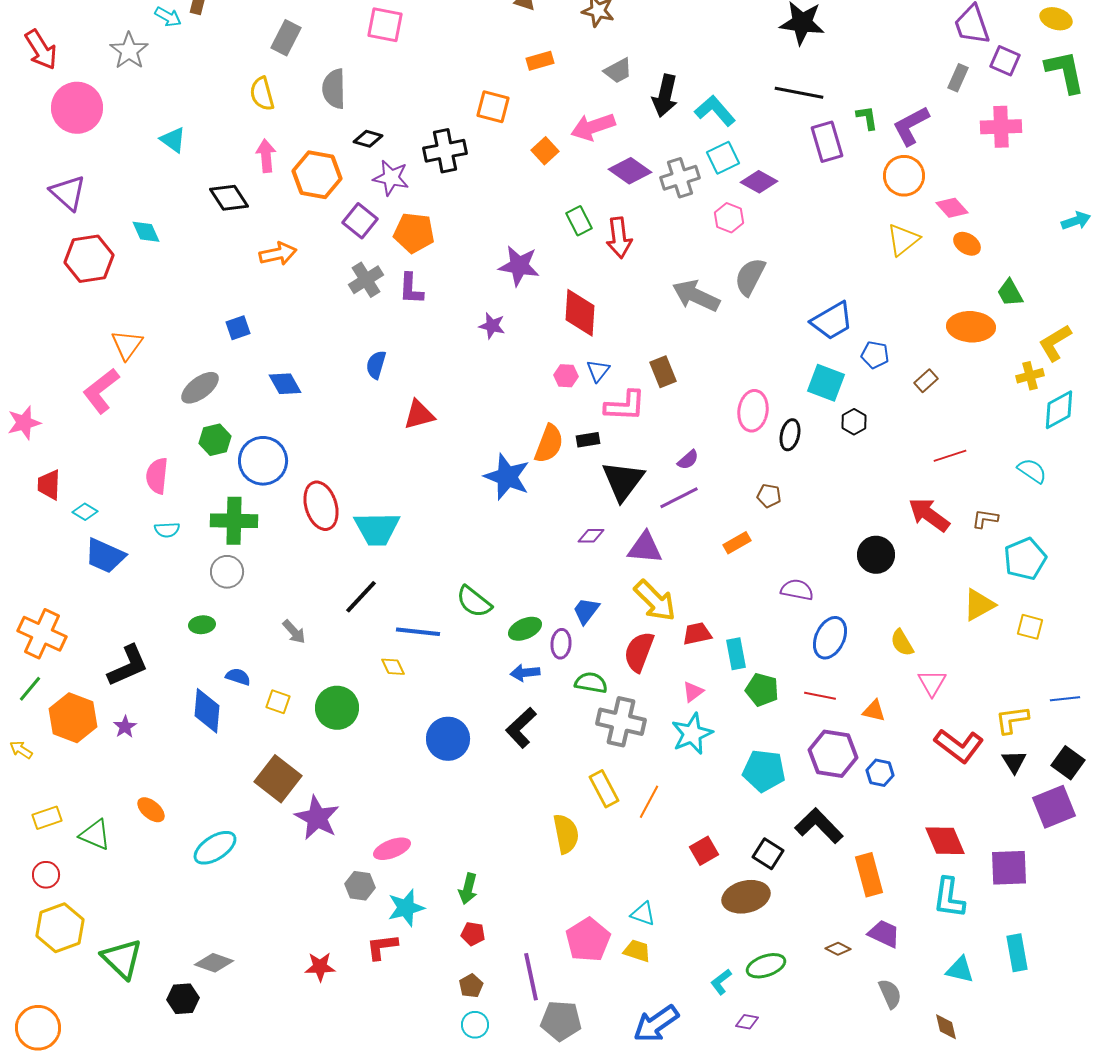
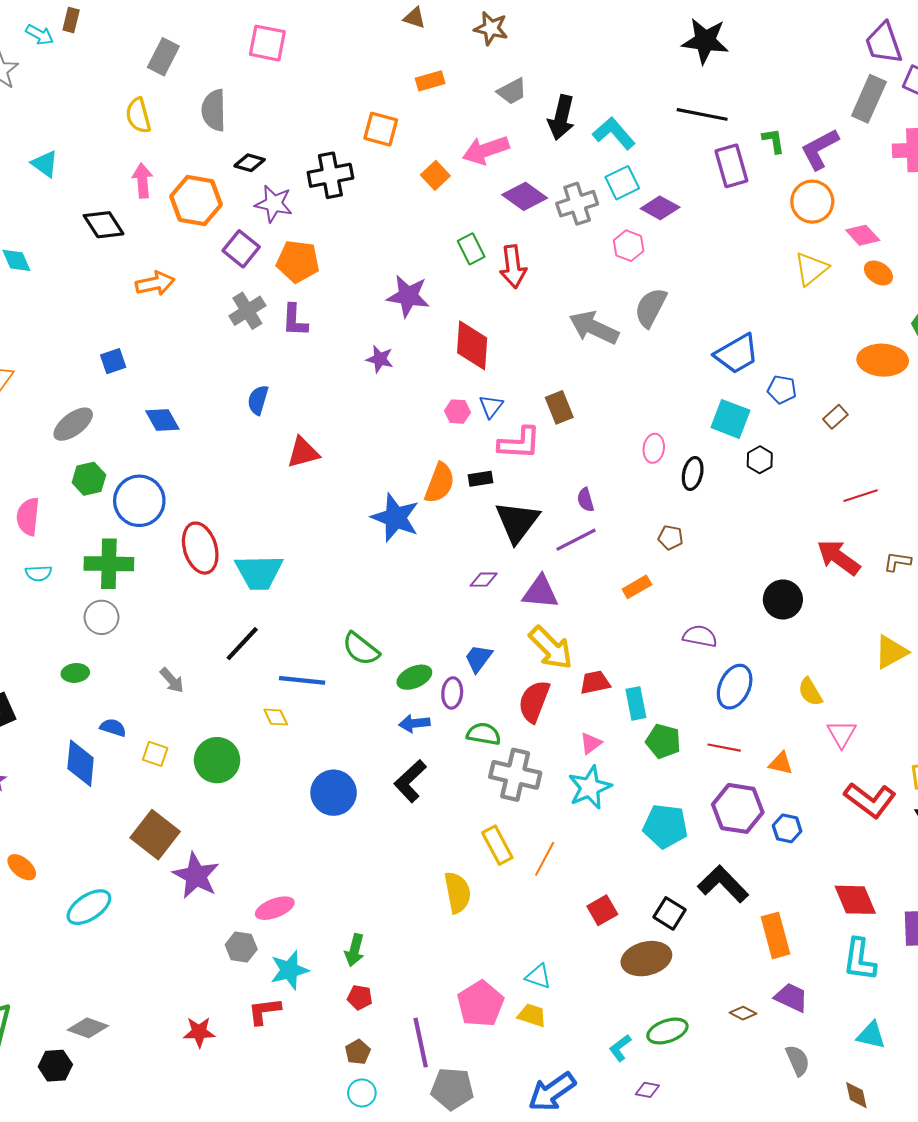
gray rectangle: (958, 78) -> (869, 99), size x1.6
pink ellipse: (753, 411) -> (654, 448), size x0.7
purple semicircle: (688, 460) -> (586, 500), turned 115

